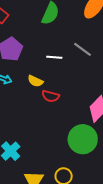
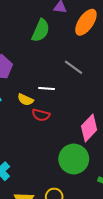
white line: (54, 57) -> (47, 88), moved

